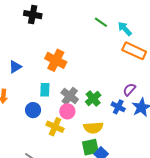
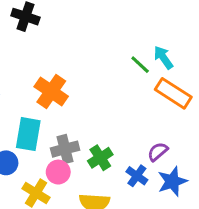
green line: (101, 22) -> (140, 65), moved
cyan rectangle: (45, 90) -> (28, 134), size x1.5
gray cross: (70, 96) -> (65, 149), turned 30

